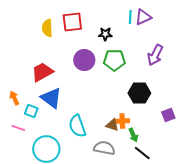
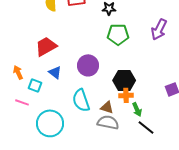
purple circle: (84, 60) -> (88, 65), moved
black hexagon: (139, 93) -> (124, 80), moved
blue triangle: (51, 98) -> (55, 72), size x0.6
brown triangle: (112, 125) -> (107, 107), moved

